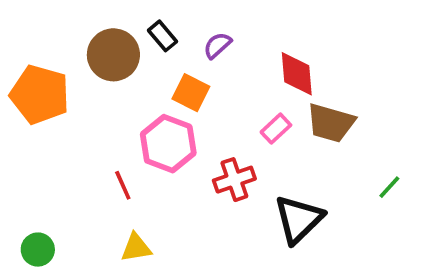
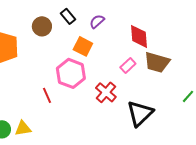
brown circle: (113, 55) -> (42, 26), size x0.7
red cross: (234, 180) -> (106, 92), turned -30
yellow triangle: (136, 248) -> (23, 128), moved

